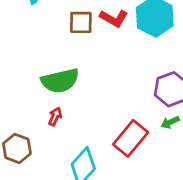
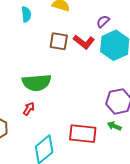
green arrow: (170, 122) -> (114, 126), turned 40
red rectangle: (131, 138) -> (83, 134), turned 48

